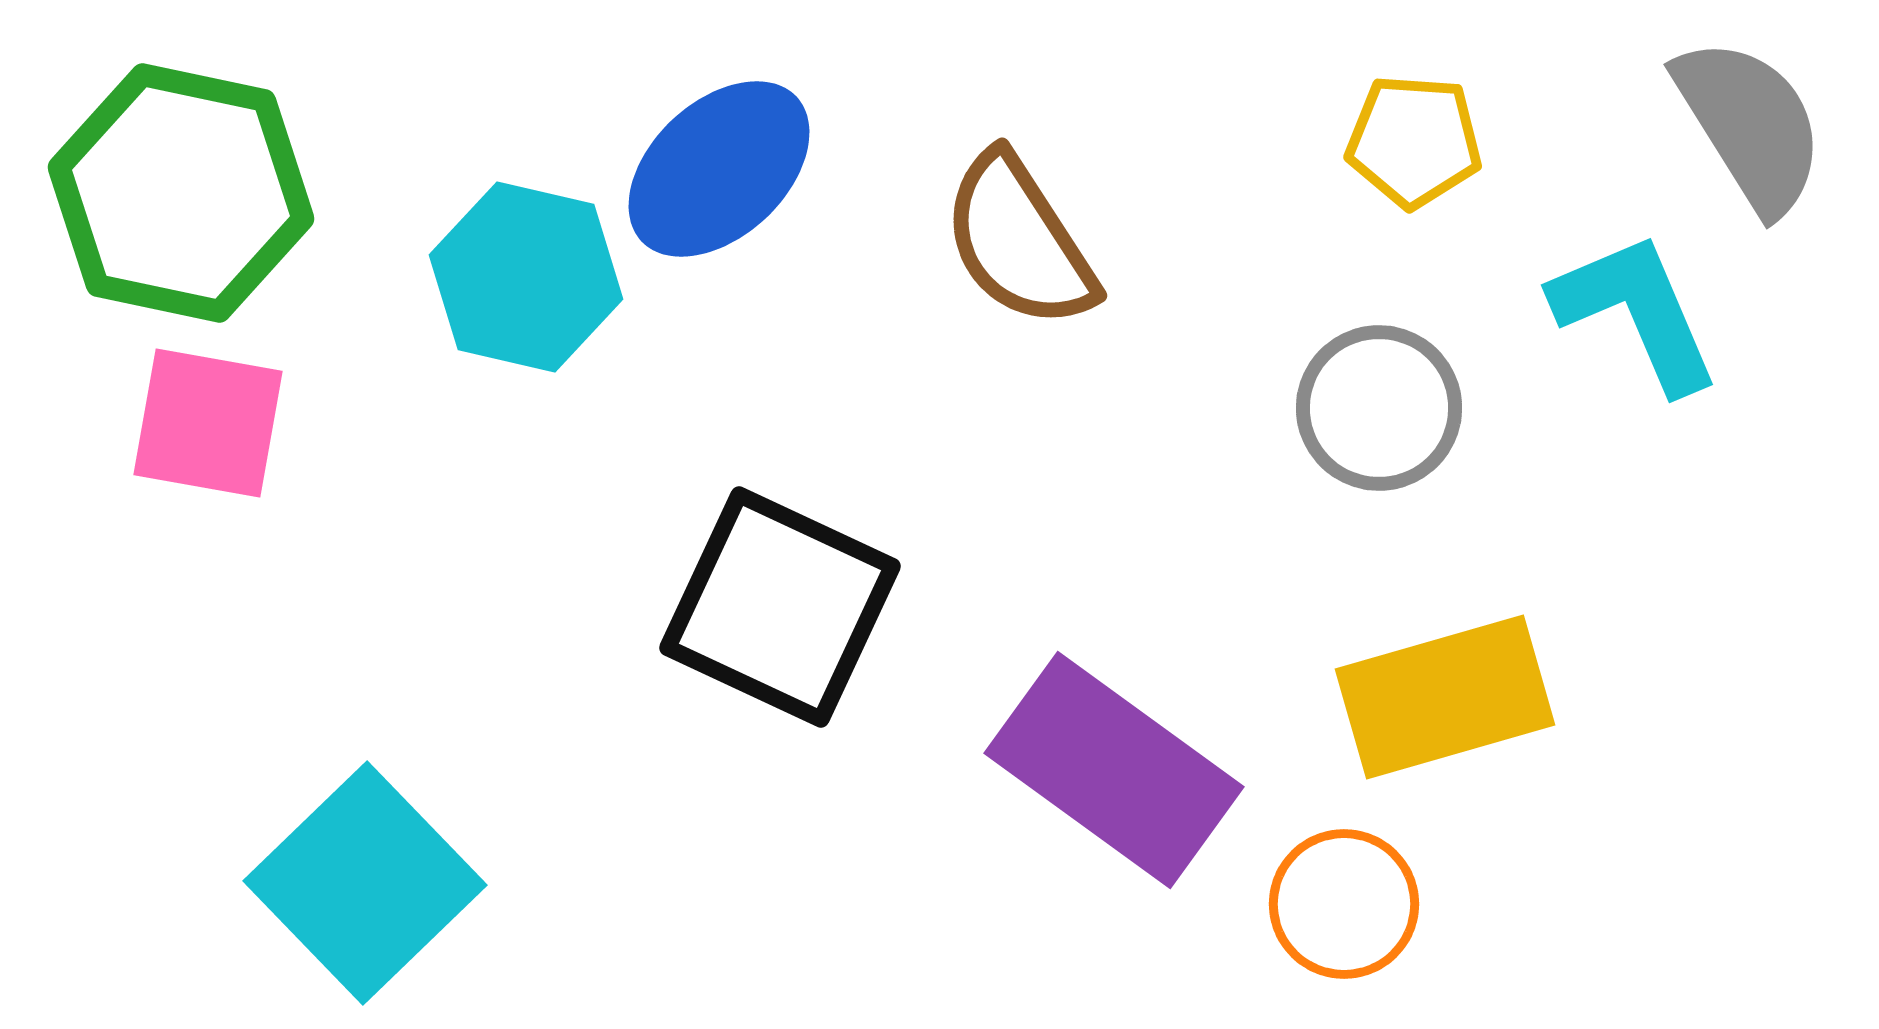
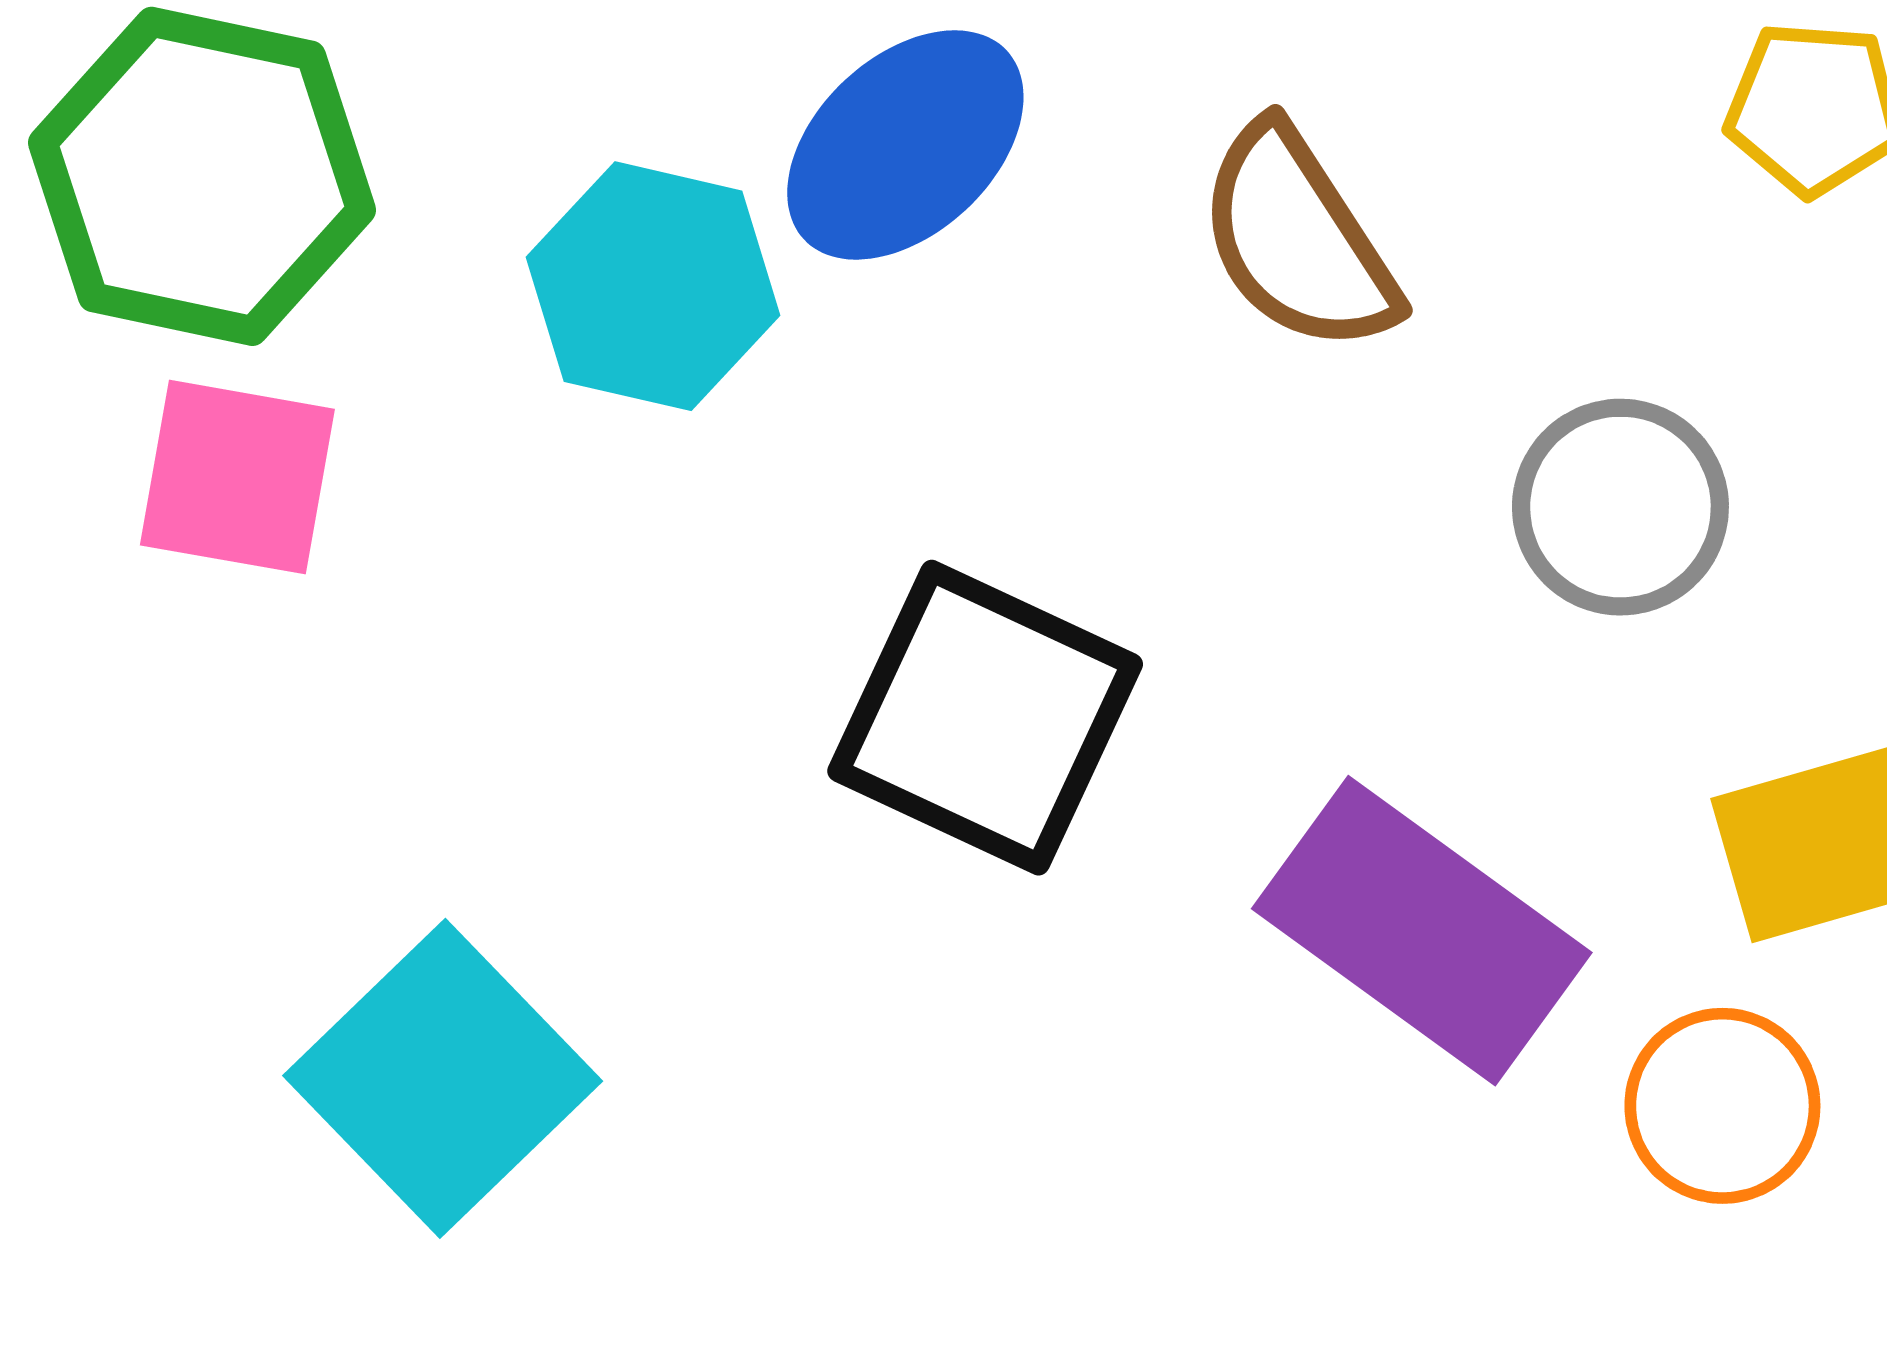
gray circle: (1379, 408) -> (1620, 507), moved

